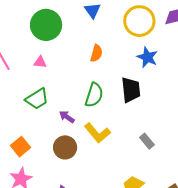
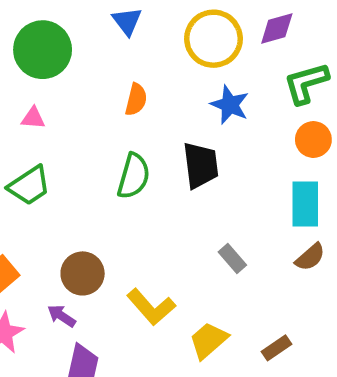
purple arrow: (67, 117) -> (62, 316), moved
yellow L-shape: (97, 133) -> (151, 307), moved

